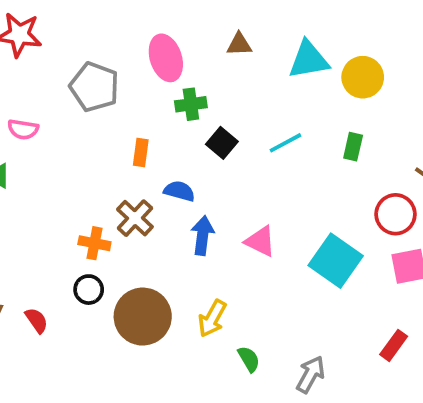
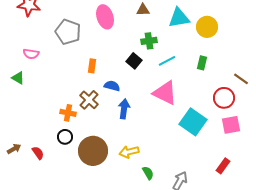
green cross: (191, 104) -> (149, 41), moved
pink triangle: (260, 241) -> (165, 93), moved, size x1.5
yellow arrow: (212, 318) -> (129, 152), turned 48

